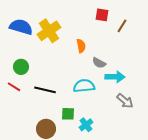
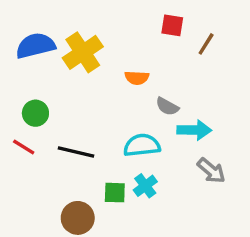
blue semicircle: (21, 27) -> (35, 46), turned -30
orange semicircle: (81, 46) -> (137, 78), turned 104
cyan cross: (86, 125) -> (145, 186), moved

